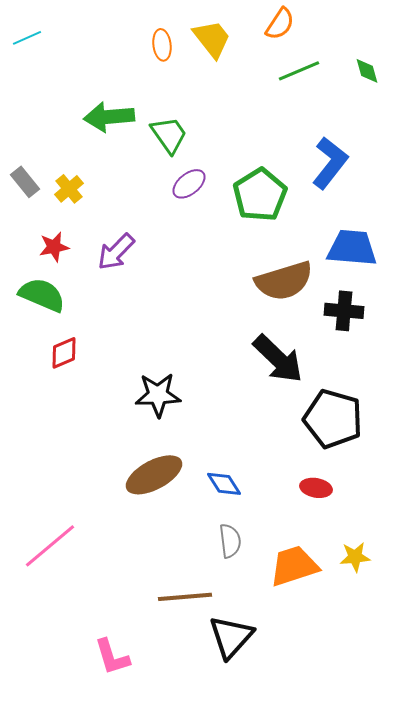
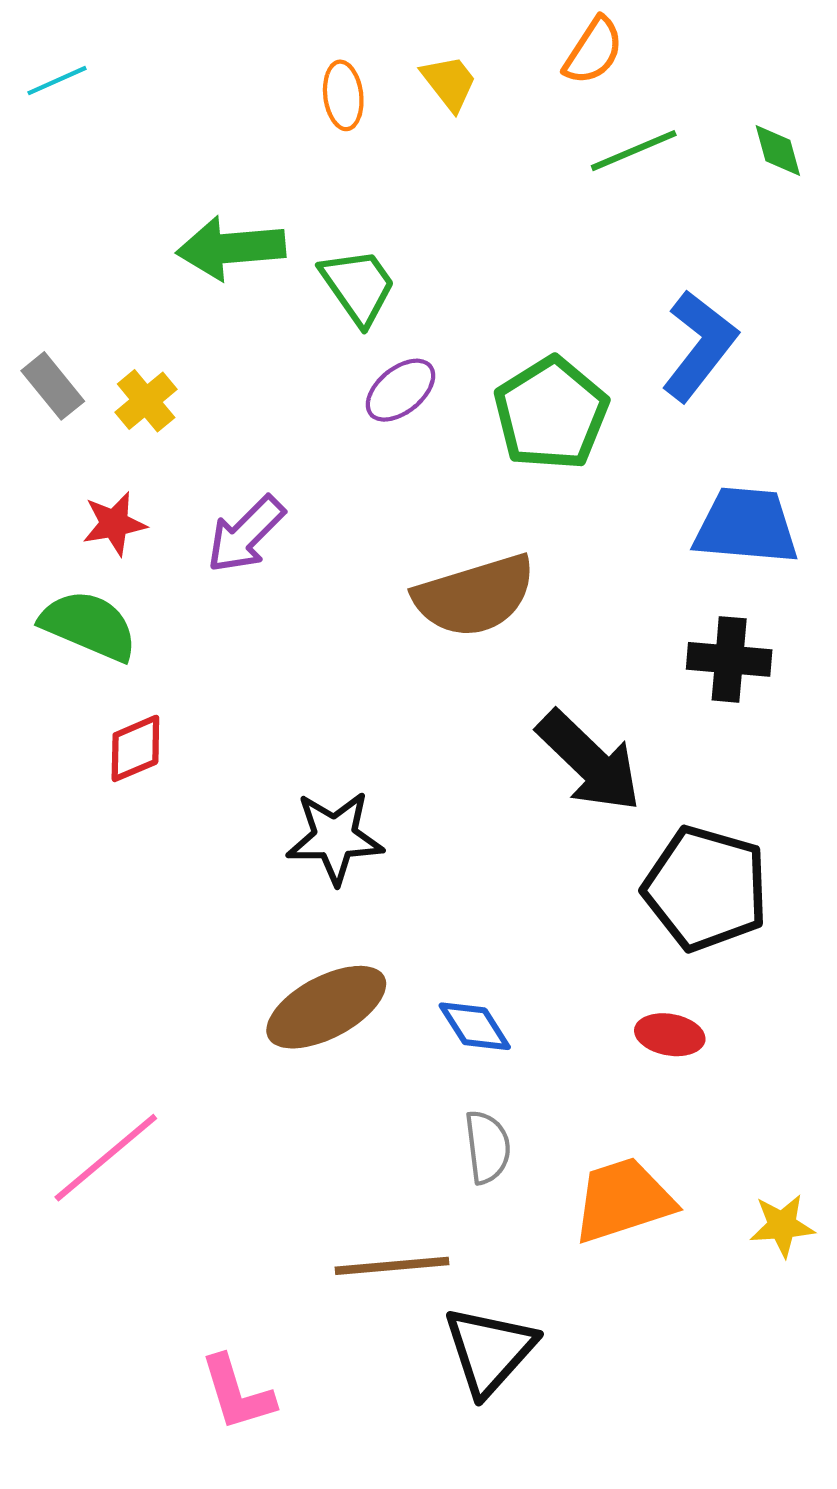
yellow trapezoid: (212, 39) -> (449, 83), size x0.7
brown semicircle: (284, 281) -> (475, 596), moved
yellow star: (355, 557) -> (782, 1226), moved

